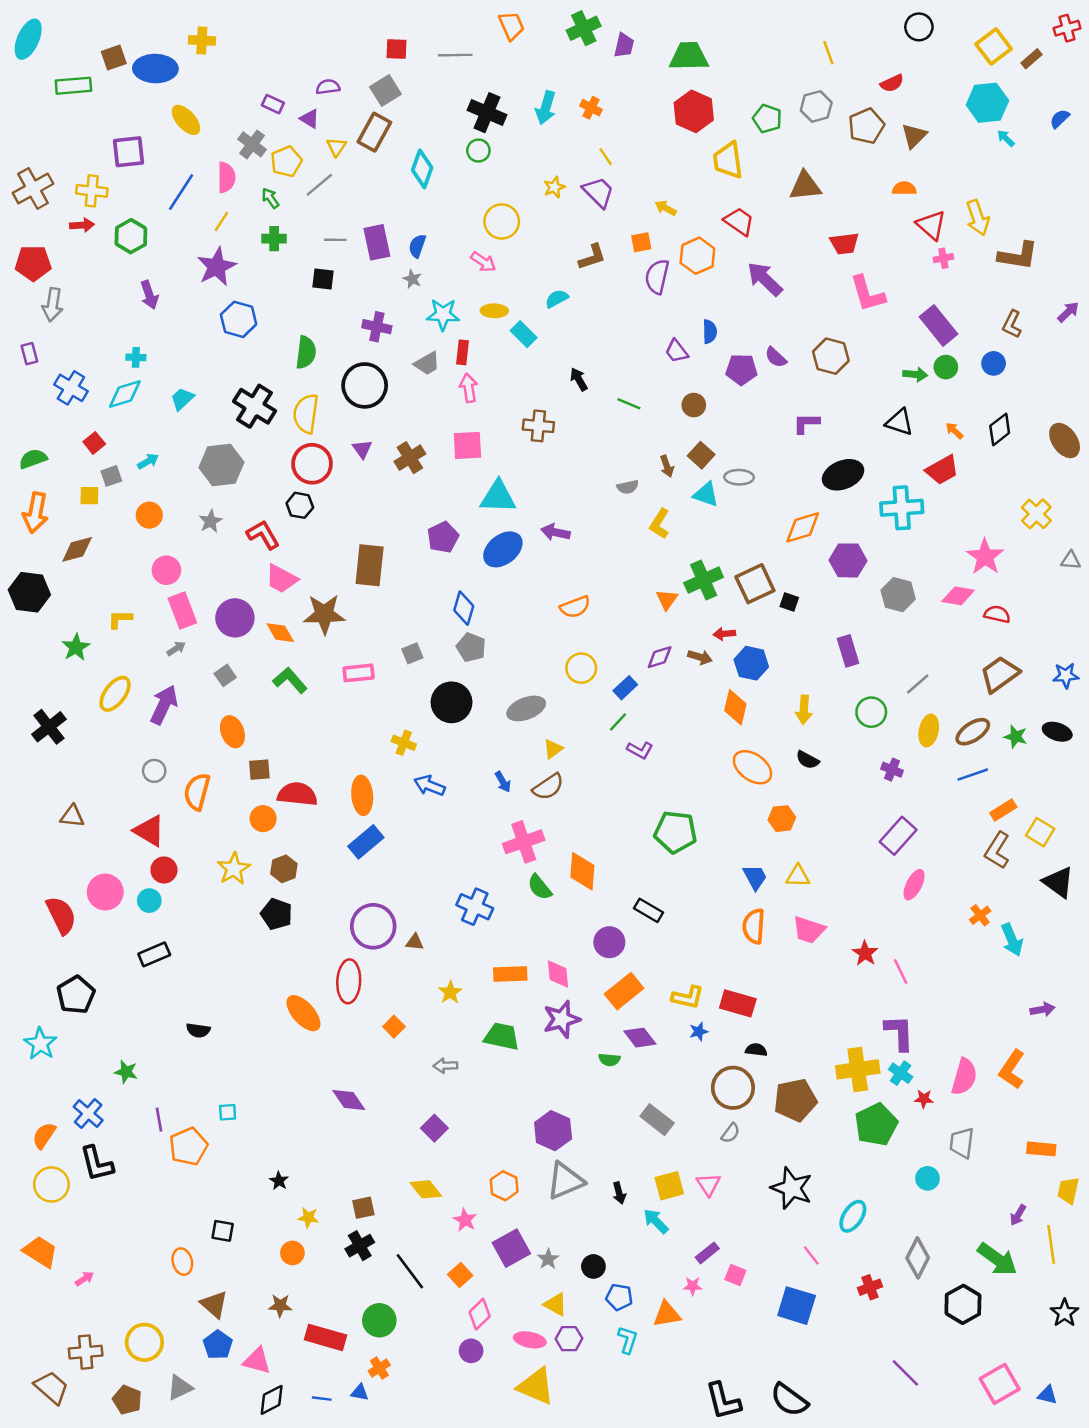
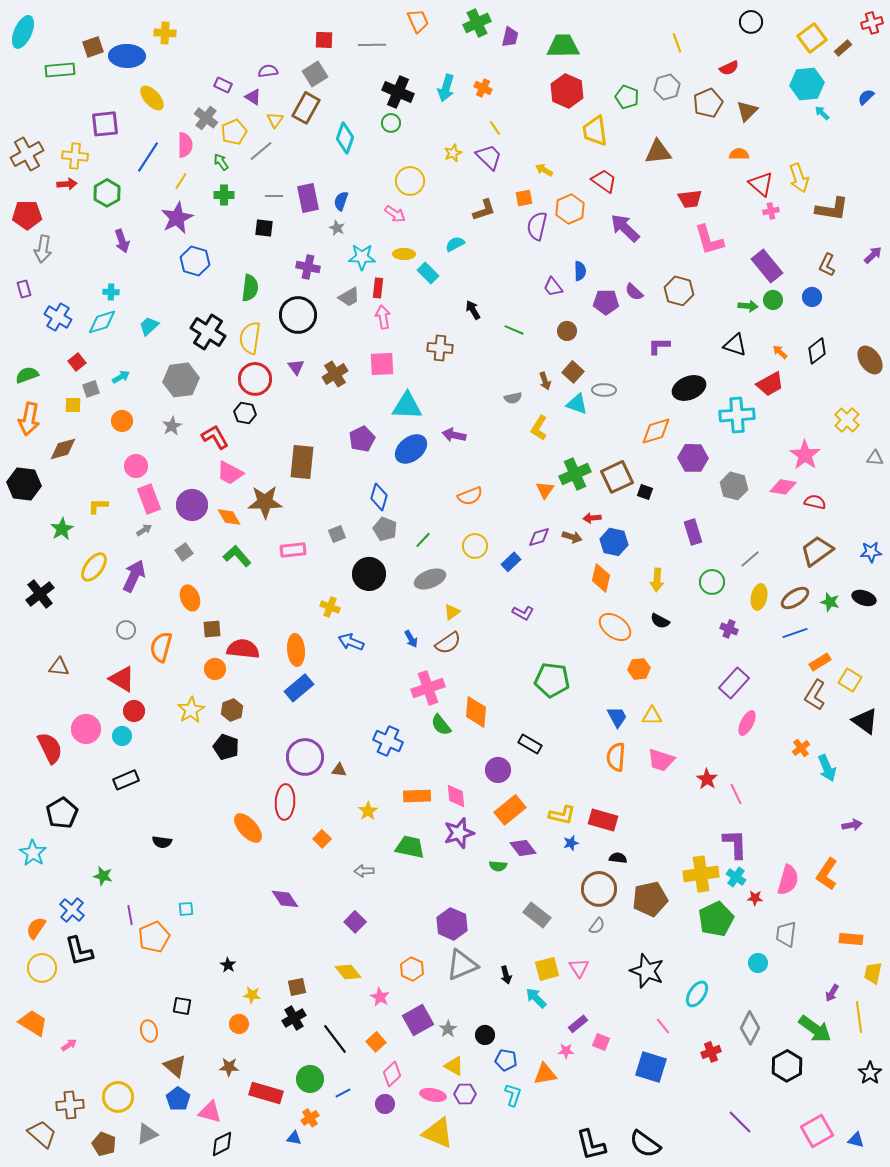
green line: (618, 722) -> (423, 540), moved
blue line: (322, 1399) -> (343, 1093), moved, turned -35

